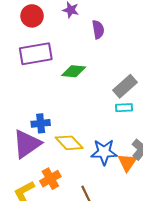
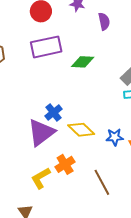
blue cross: (41, 123) -> (53, 113), turned -30
blue star: (104, 152) -> (115, 137), size x0.7

